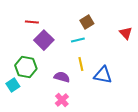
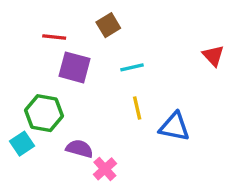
brown square: (87, 22) -> (108, 25), moved
purple square: (44, 40) -> (74, 67), turned -30
purple semicircle: (62, 77) -> (80, 149), moved

